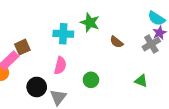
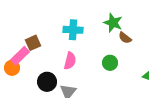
green star: (90, 23) -> (113, 23), moved
green circle: (91, 80) -> (110, 63), moved

